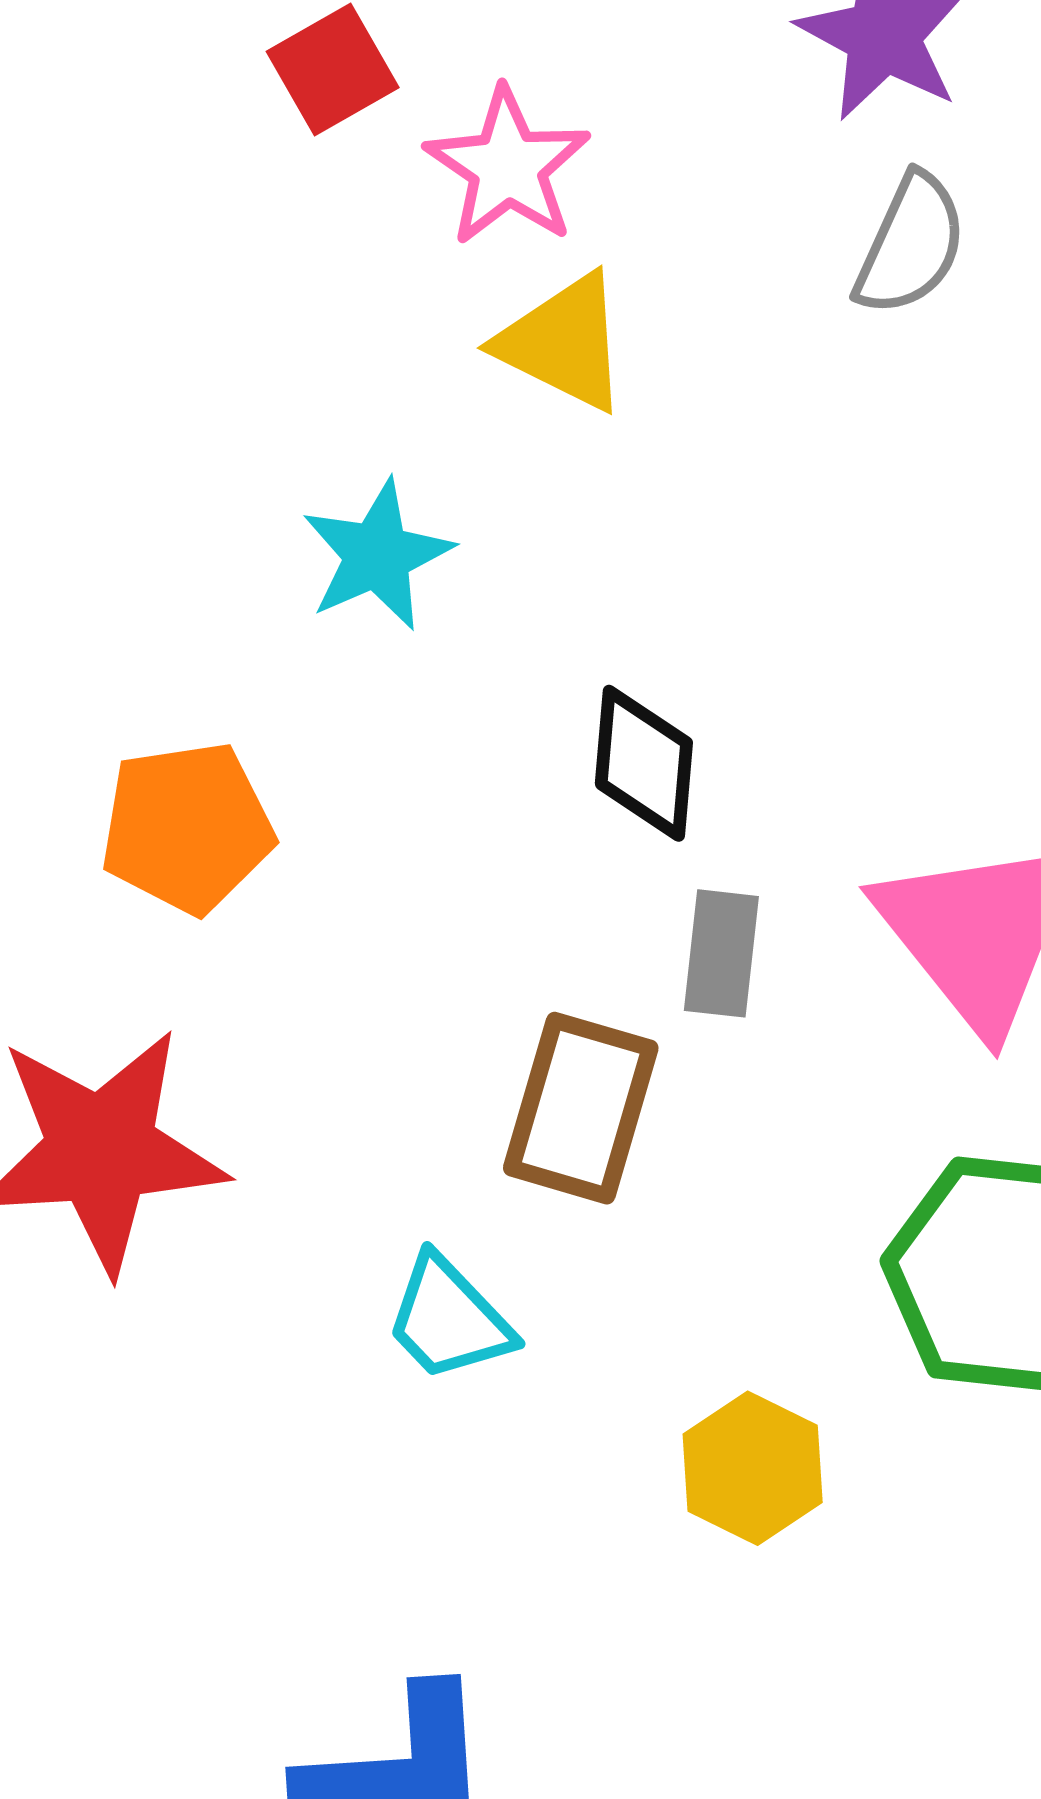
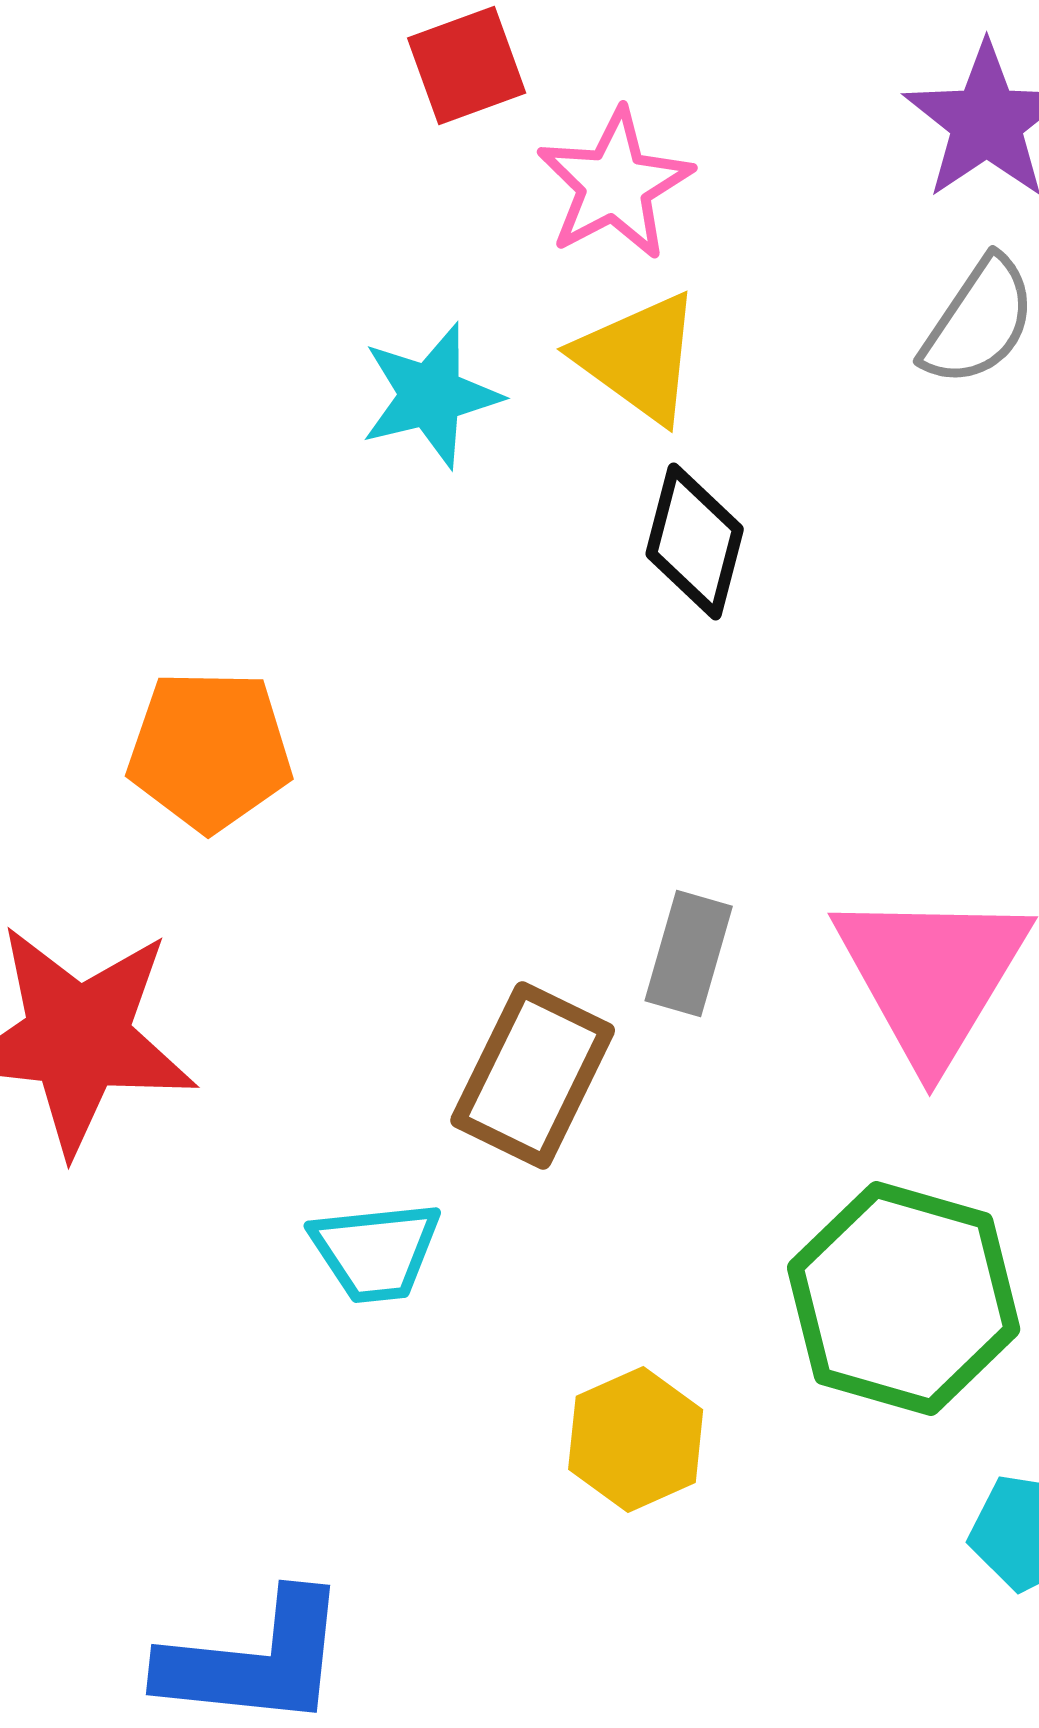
cyan star: (377, 555) -> (431, 395), moved
black diamond: (644, 763) -> (695, 541), moved
cyan trapezoid: (449, 1319) -> (376, 1251), turned -62

